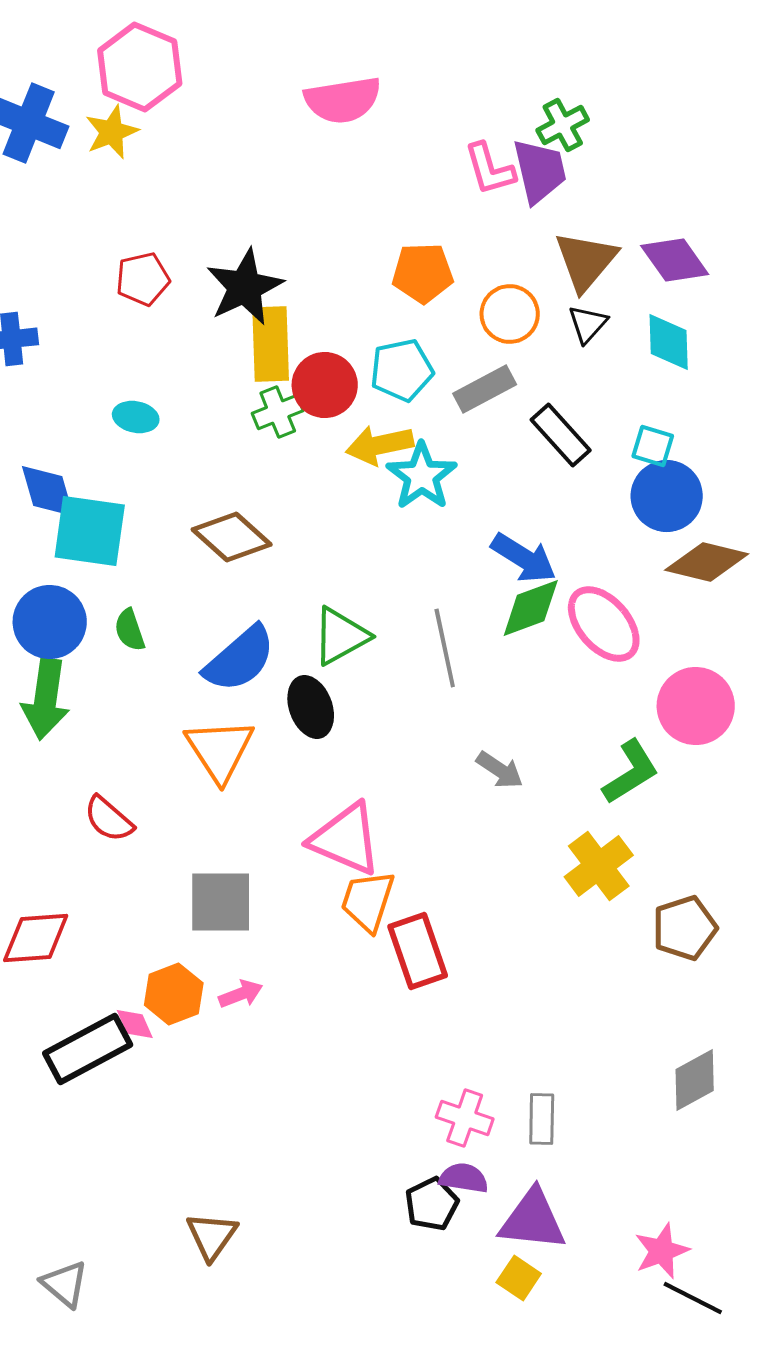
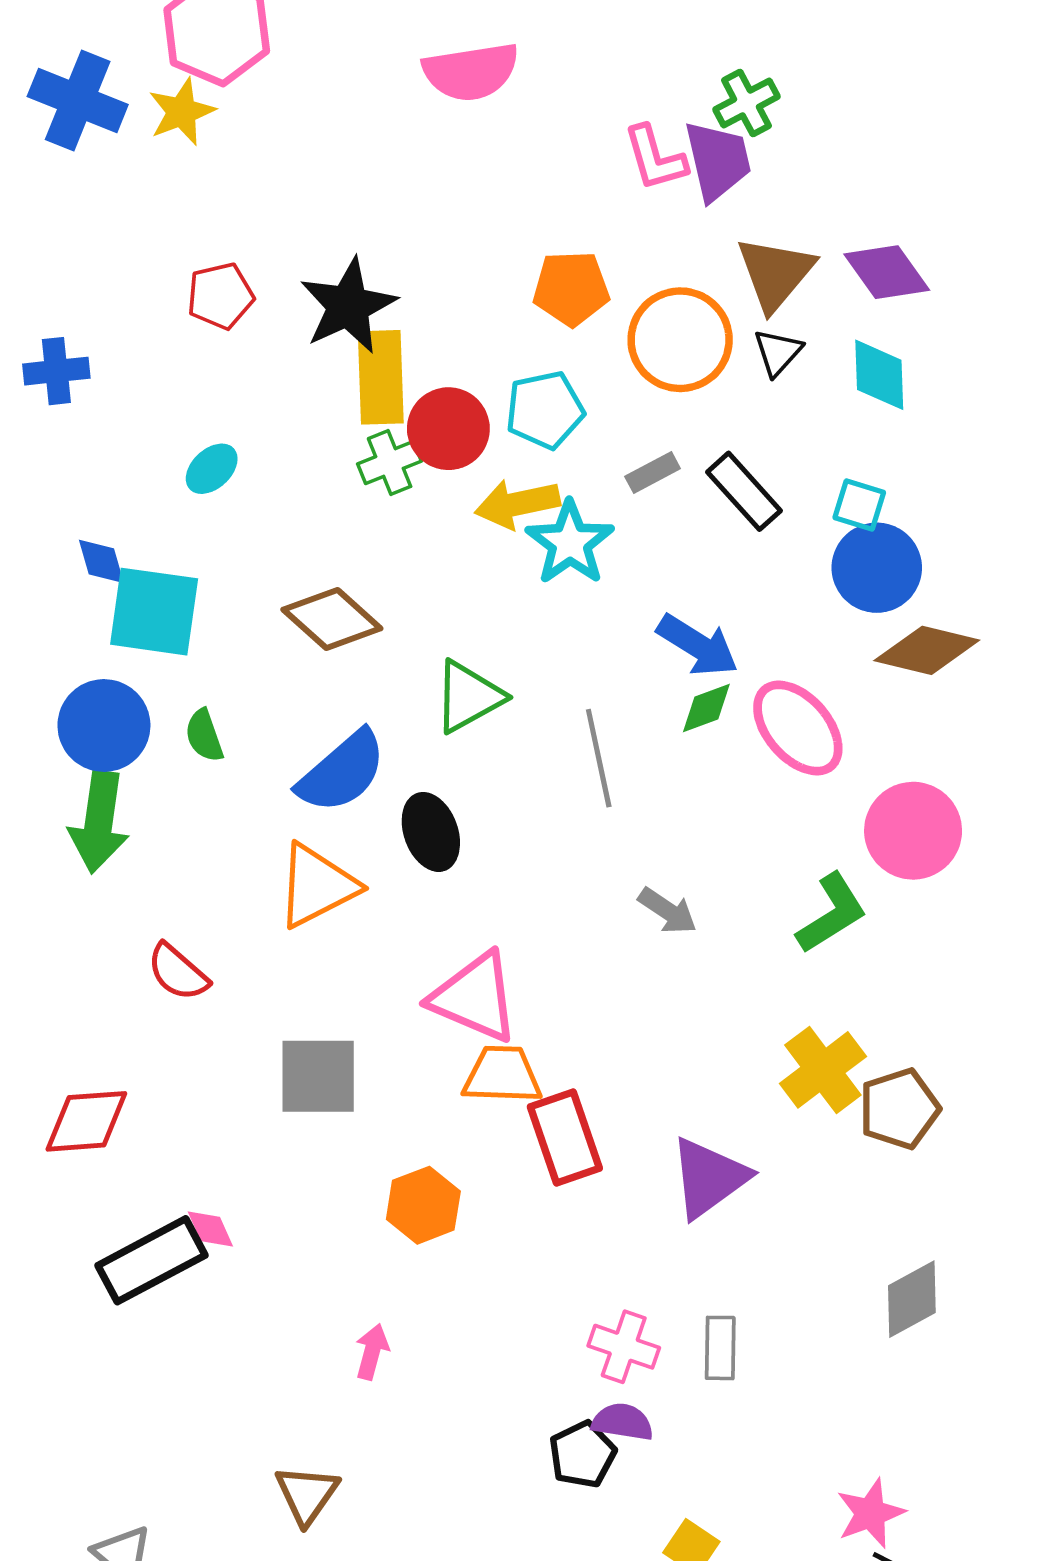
orange circle: (510, 314) -> (680, 340), size x1.4
gray rectangle: (485, 389) -> (653, 472), moved, size x0.7
cyan ellipse: (136, 417) -> (212, 469), turned -54
blue diamond: (48, 491) -> (101, 561), size x0.7
green diamond: (531, 608) -> (706, 708), size x0.7
green triangle: (341, 636) -> (468, 697), moved
orange triangle: (220, 750) -> (317, 886), turned 36
yellow cross: (599, 866) -> (823, 1070), moved
orange trapezoid: (368, 901) -> (502, 1075), turned 74
orange hexagon: (174, 994) -> (423, 1205), moved
pink arrow: (241, 994) -> (372, 1352), moved, turned -54
purple triangle: (533, 1220) -> (709, 1178), moved, turned -42

